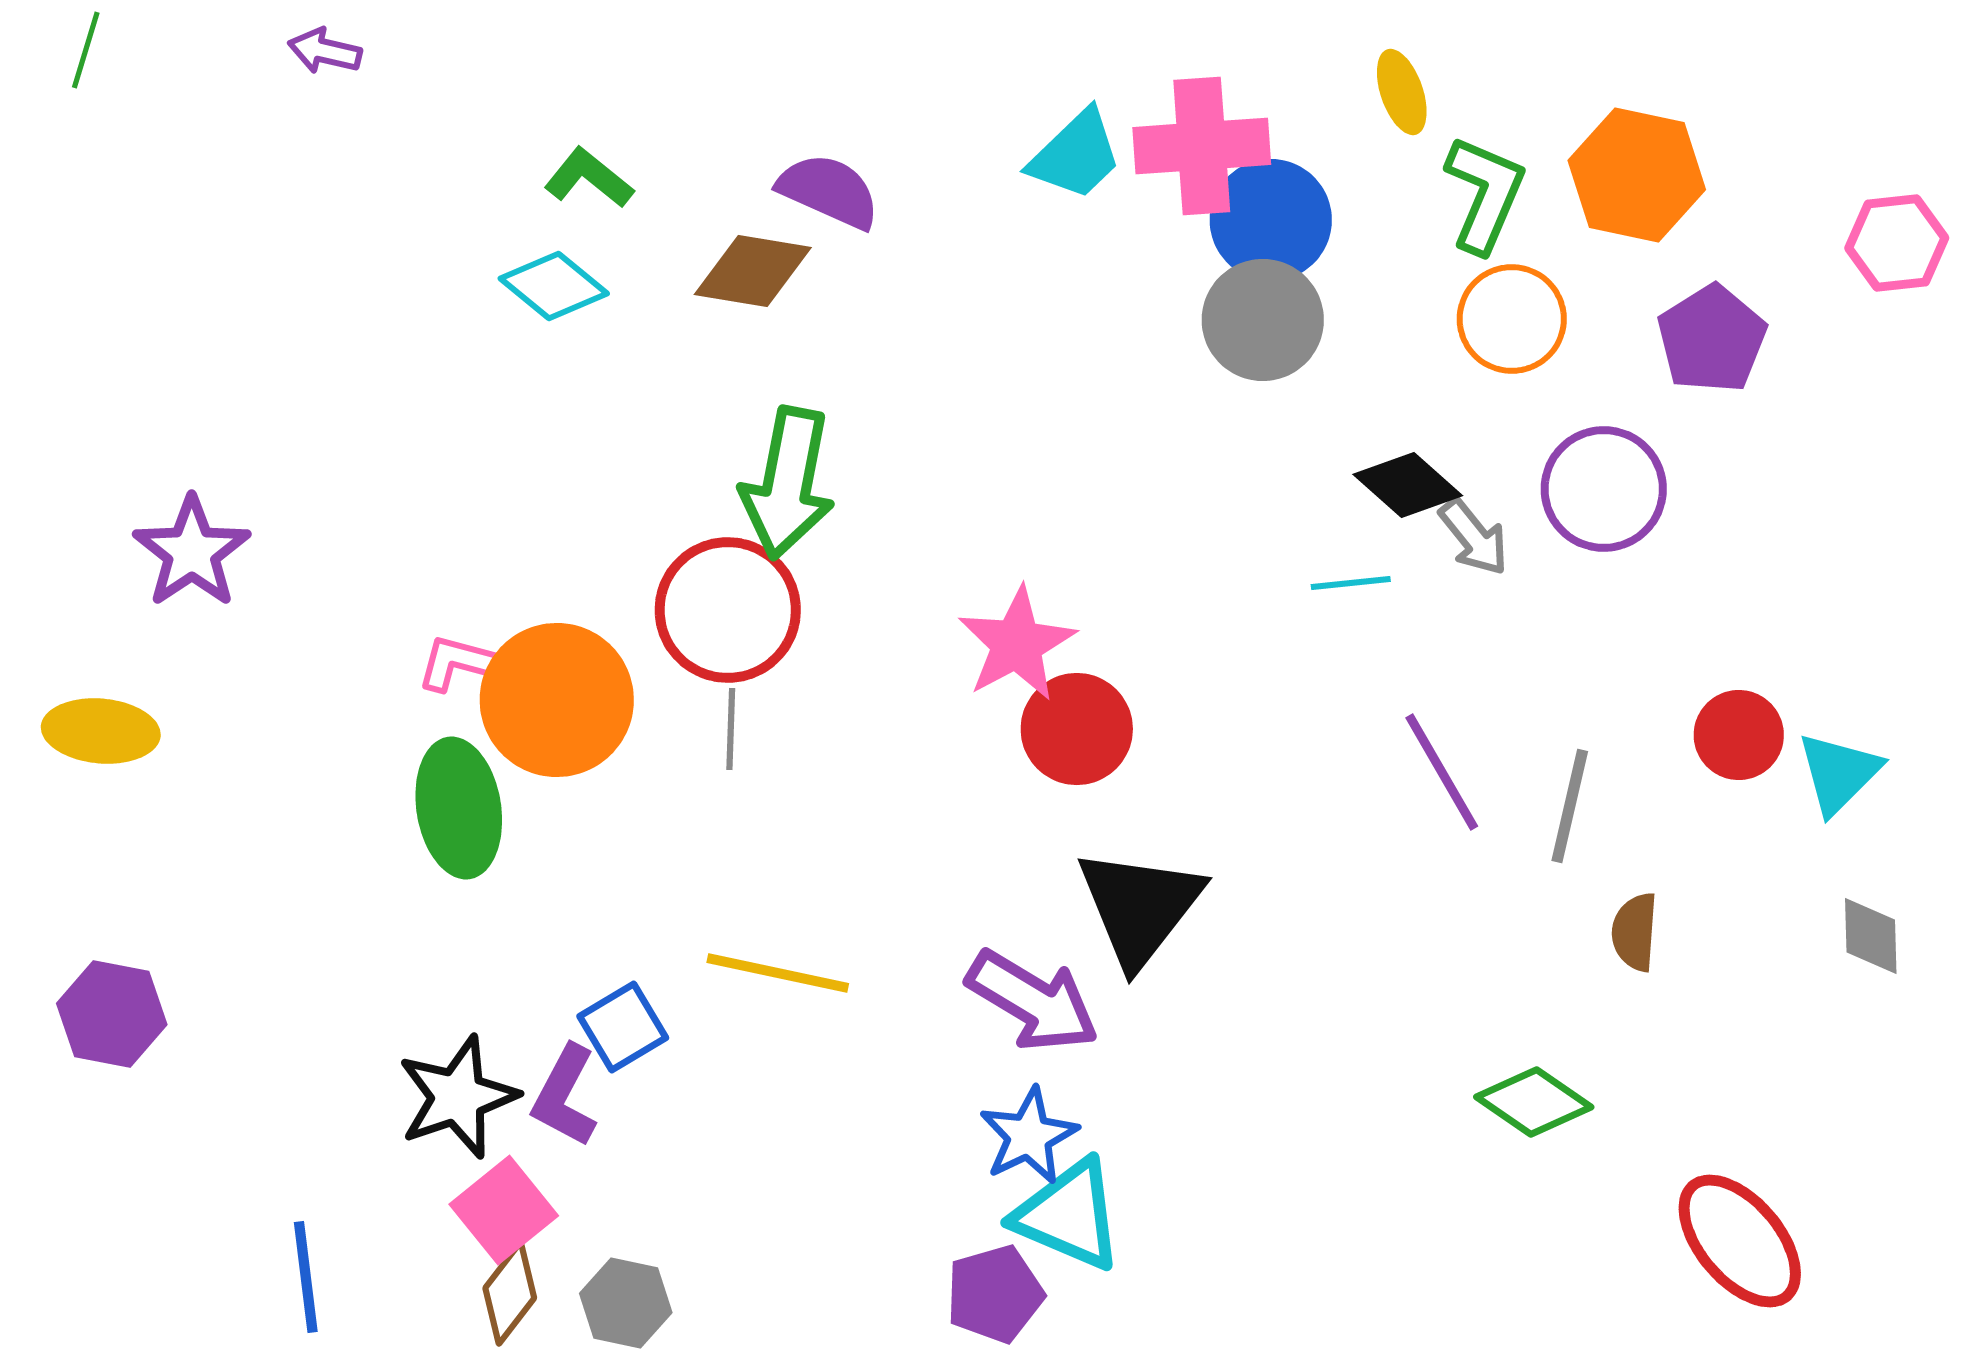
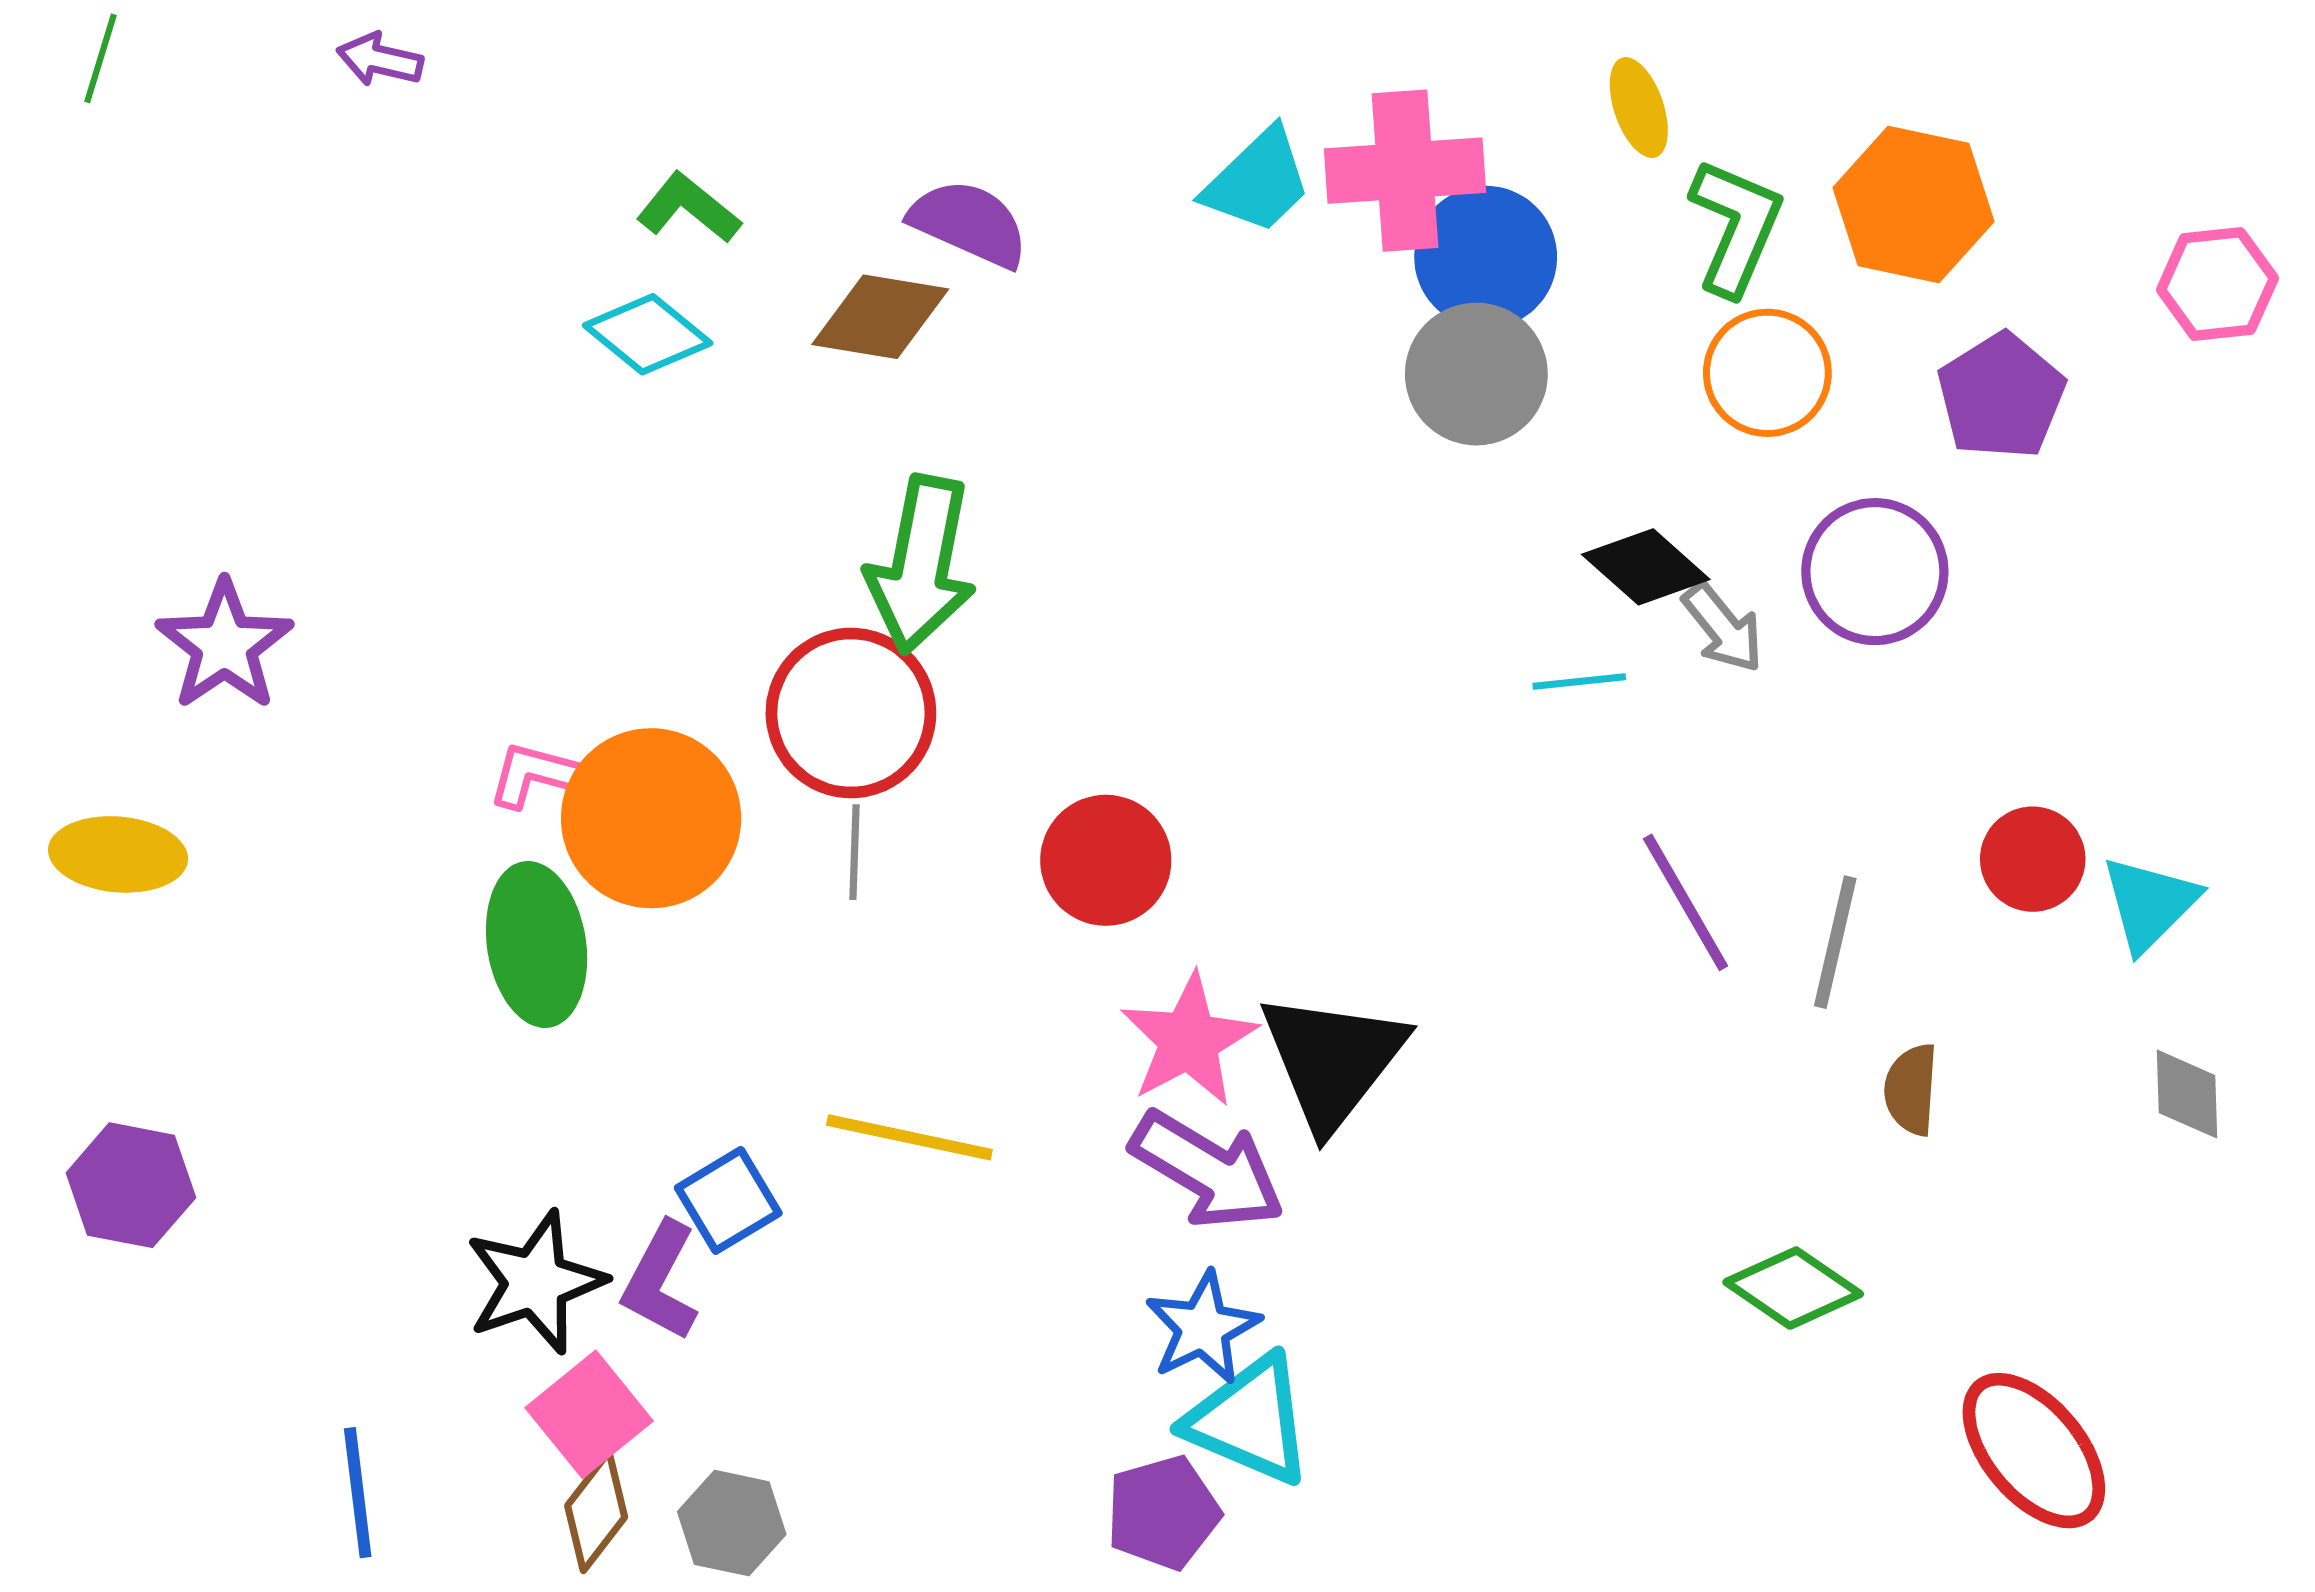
pink star: (1017, 644) -> (1189, 1040), moved
red circle: (1077, 729) -> (1106, 860), moved

